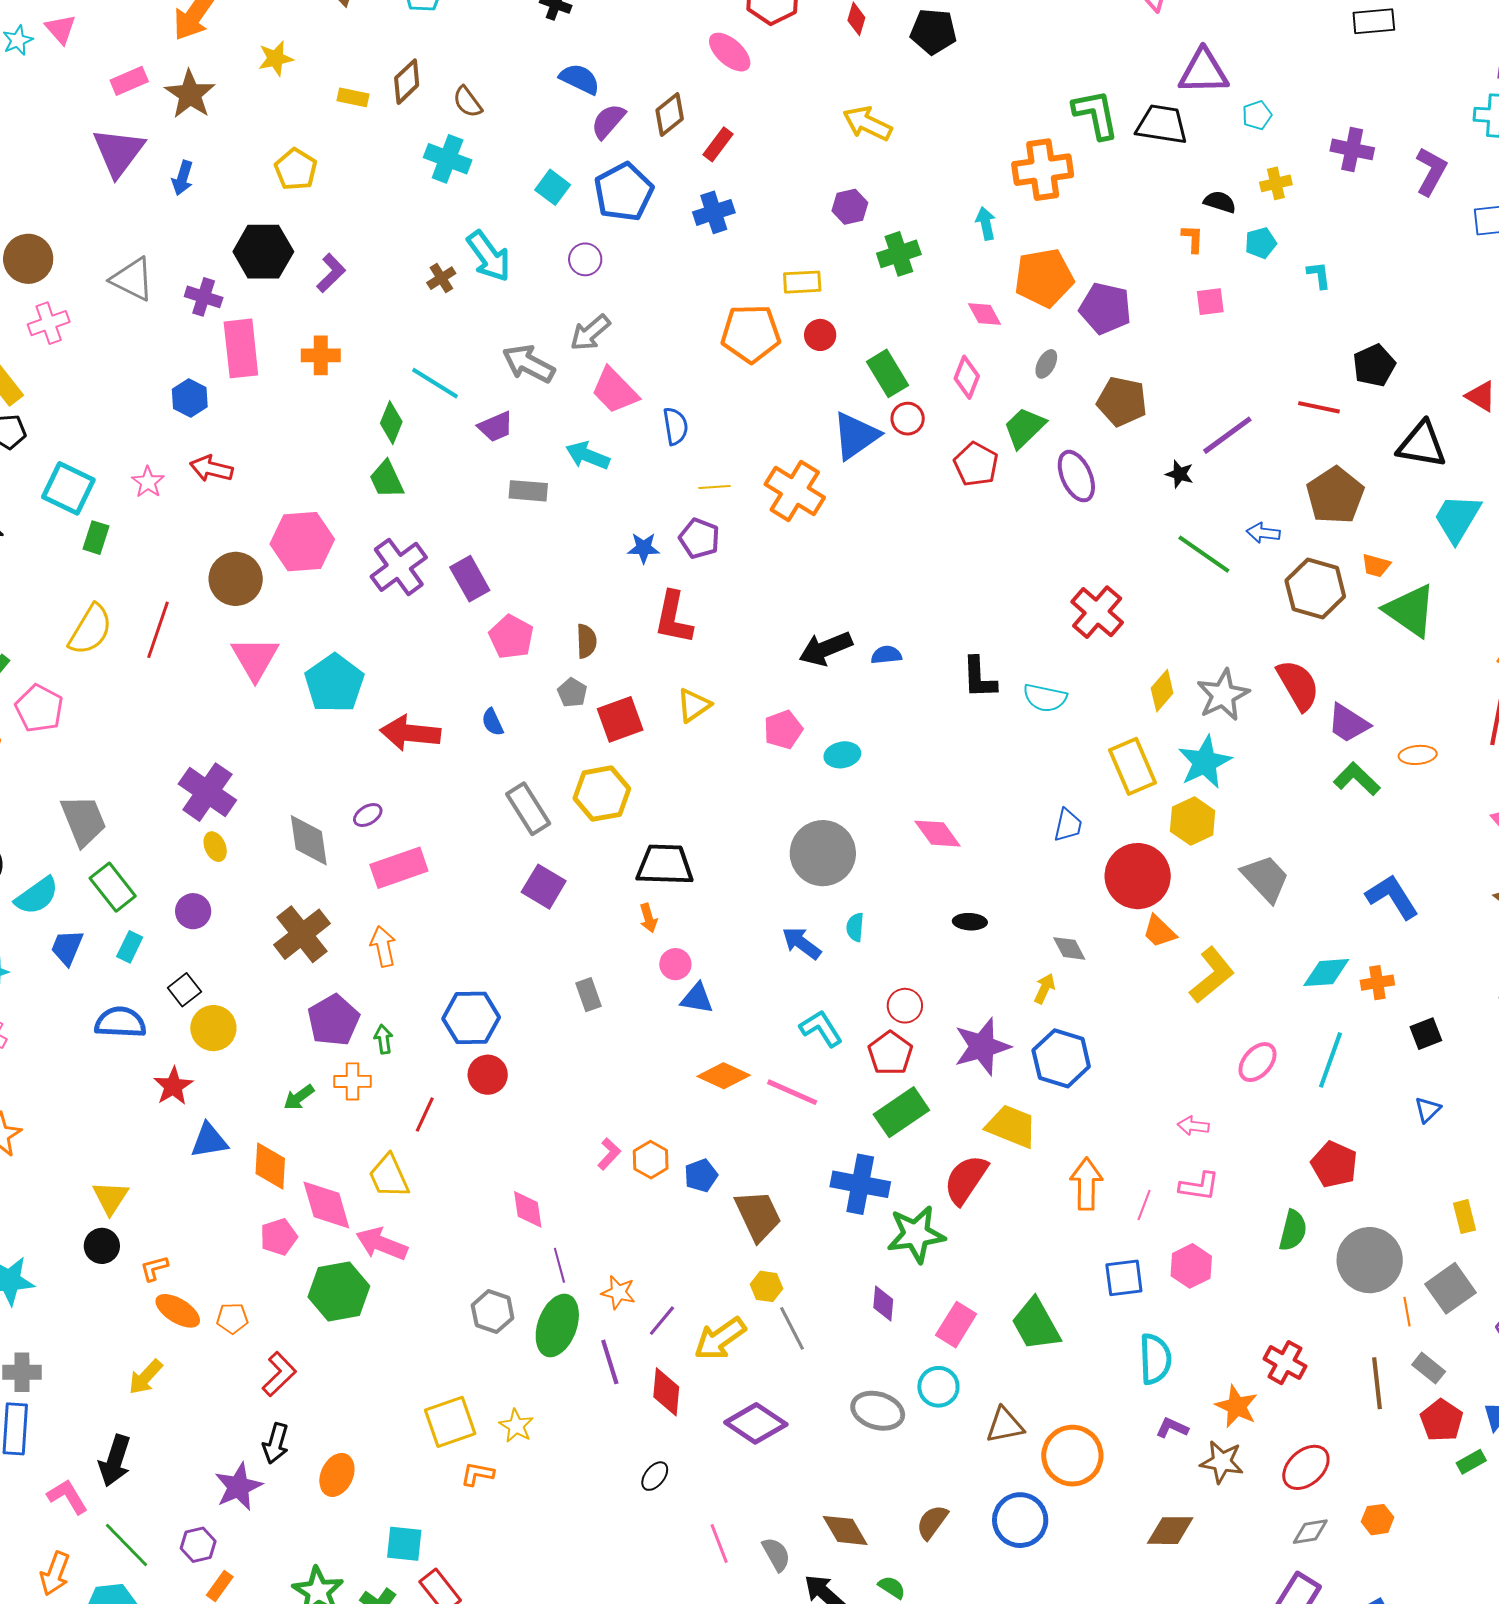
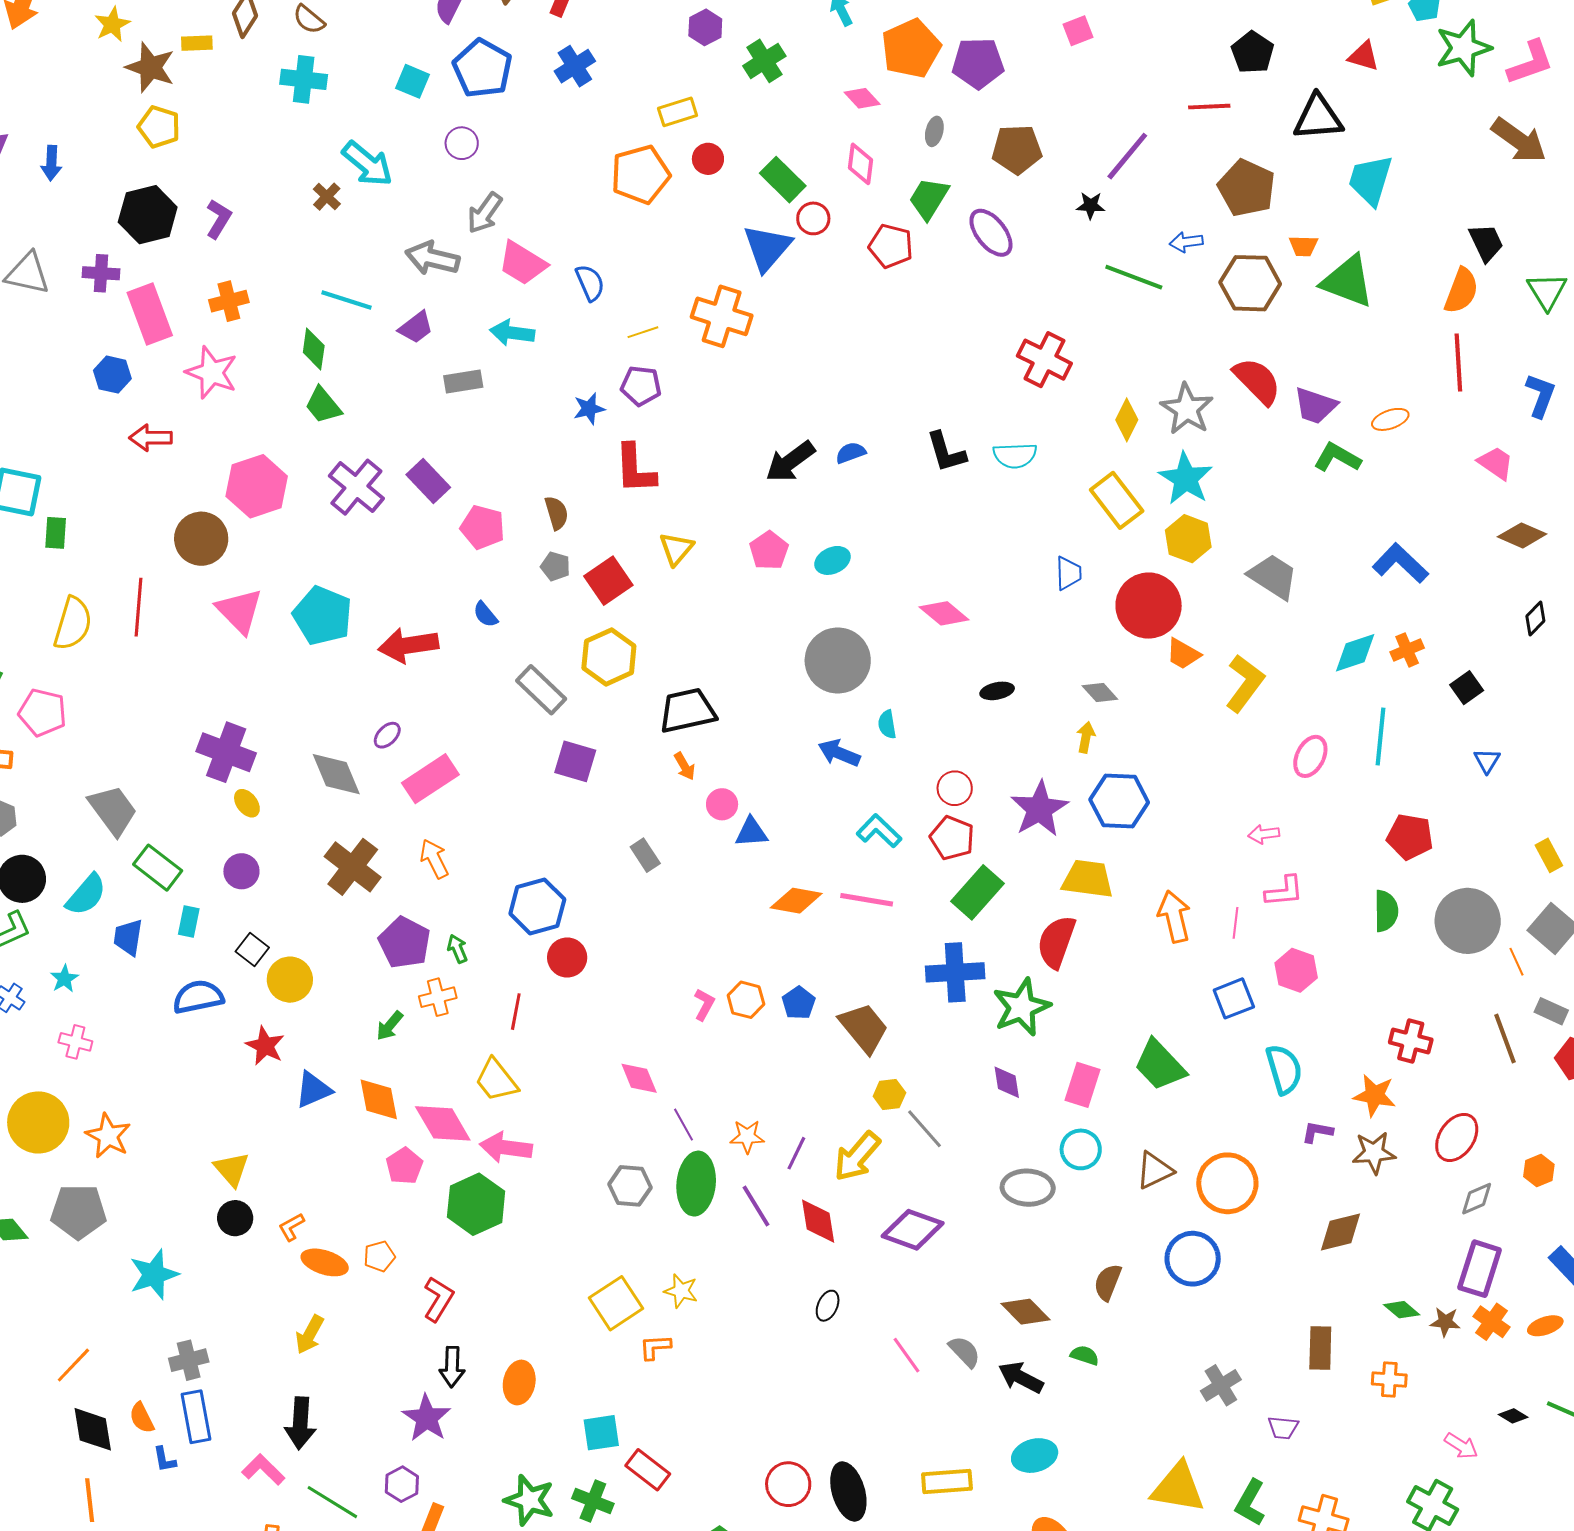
brown star: (190, 94) -> (150, 67), moved
pink star: (148, 482) -> (212, 372), moved, size x1.6

